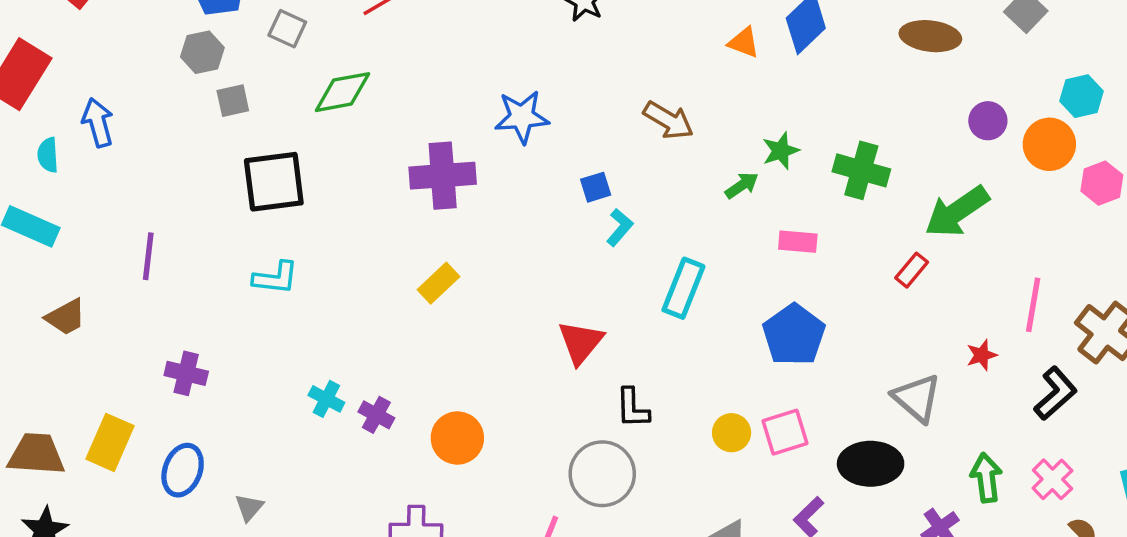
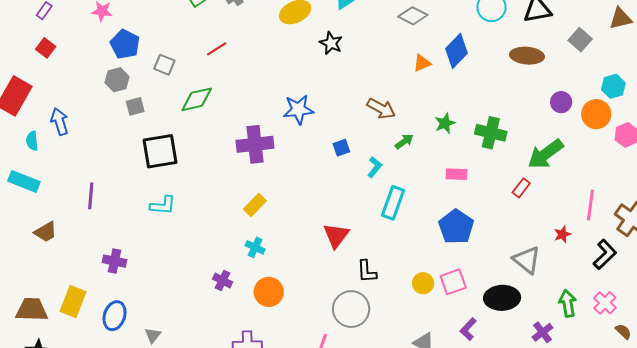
orange triangle: (744, 42) -> (422, 63), turned -42
green arrow: (742, 185) -> (404, 141), moved
cyan L-shape: (620, 227) -> (375, 167), moved
cyan cross: (326, 399) -> (255, 247), moved

